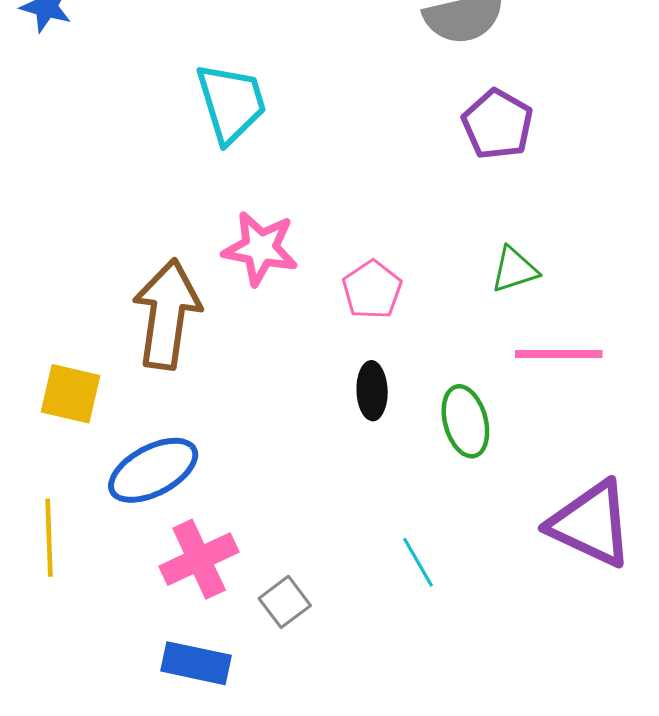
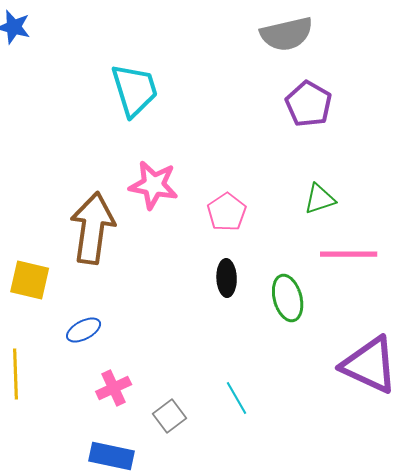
blue ellipse: (153, 470) -> (84, 330), size x0.6
pink cross: (199, 559) -> (114, 388), size x0.7
cyan line: (418, 562) -> (237, 398), moved

